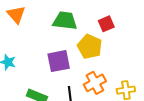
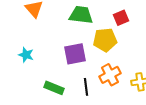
yellow pentagon: (90, 47) -> (105, 40), turned -30

